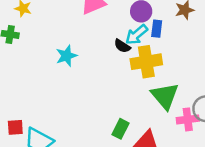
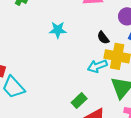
cyan arrow: (136, 35) -> (97, 66), moved

